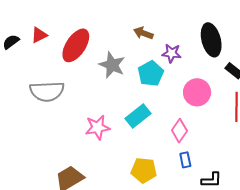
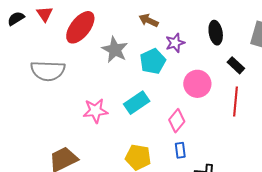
red triangle: (39, 35) -> (45, 14), turned -42
black ellipse: (211, 40) -> (216, 33), size x0.7
purple star: (172, 53) -> (175, 43), turned -30

